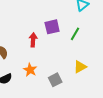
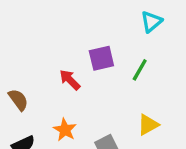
red arrow: (33, 40) -> (70, 80), turned -48

